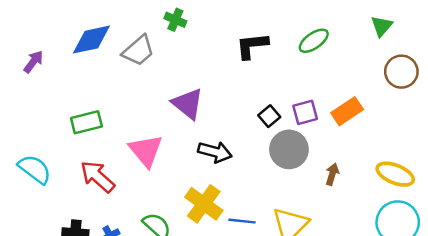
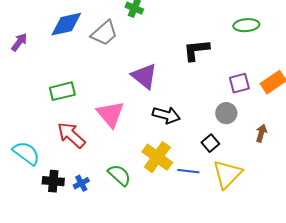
green ellipse: (314, 41) -> (246, 25), turned 30
black L-shape: (252, 46) -> (196, 50), moved
black square: (269, 116) -> (210, 143), moved
gray circle: (289, 149) -> (226, 113), size x0.7
cyan semicircle: (35, 169) -> (26, 153), moved

